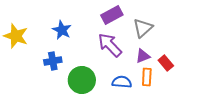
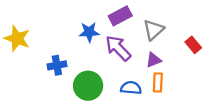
blue star: (62, 30) -> (89, 32), moved, turned -30
red rectangle: (166, 63) -> (193, 45), moved

